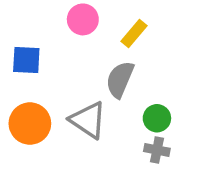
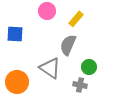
orange circle: (30, 124) -> (17, 82), moved
gray cross: (157, 150) -> (80, 85), moved

